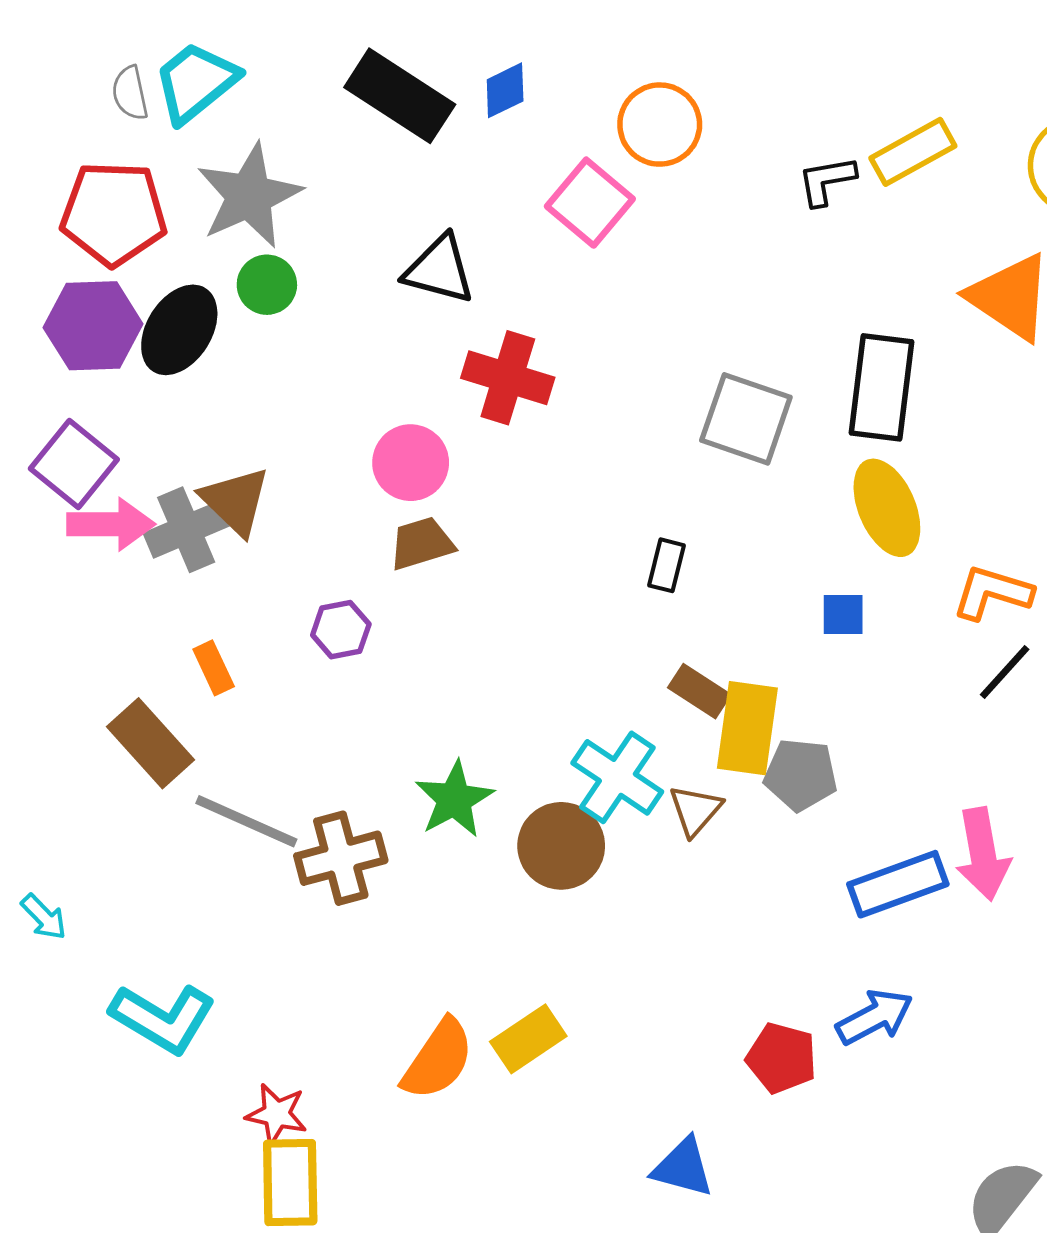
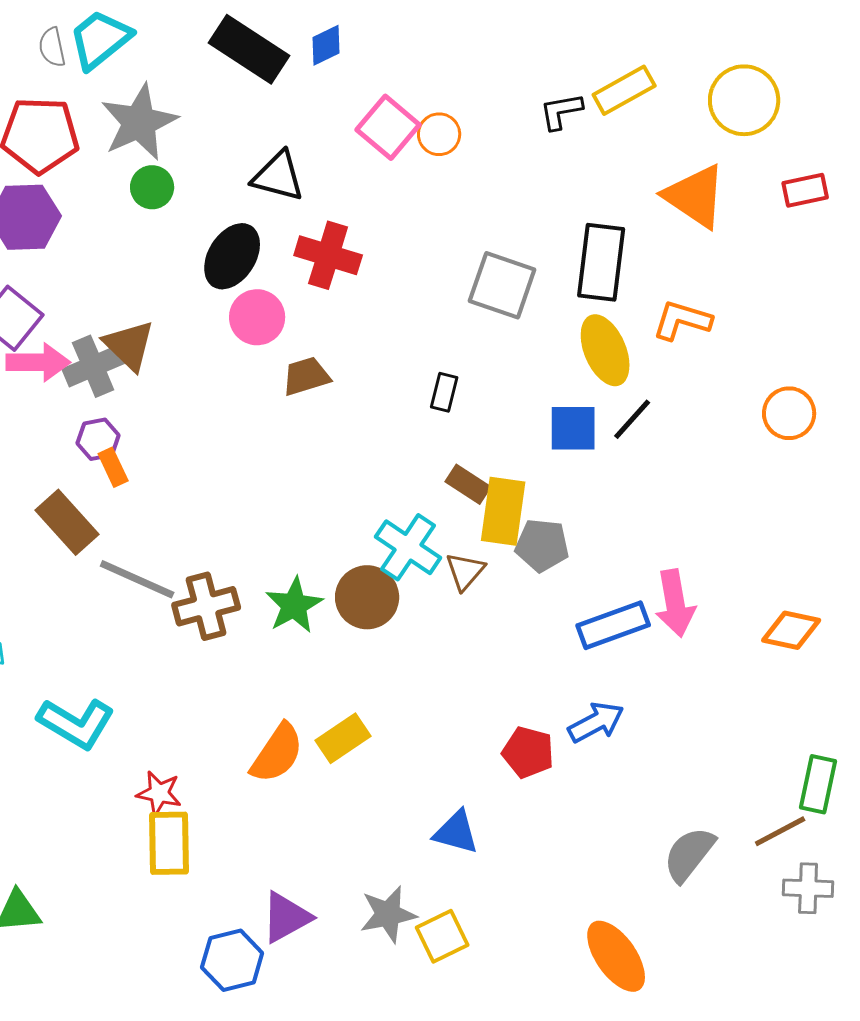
orange circle: (660, 125) -> (439, 134), moved, size x0.7
black ellipse: (179, 330) -> (232, 256), moved
brown trapezoid: (422, 543) -> (306, 376), moved
orange L-shape: (992, 593) -> (682, 320), moved
blue square: (843, 615) -> (573, 428), size x1.5
purple hexagon: (341, 630) -> (98, 439), moved
black line: (1005, 672) -> (632, 419), moved
green star: (454, 799) -> (294, 605), moved

